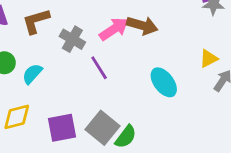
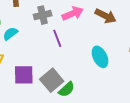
brown arrow: (142, 25) -> (106, 16), moved
gray cross: (72, 39) -> (43, 15), turned 36

